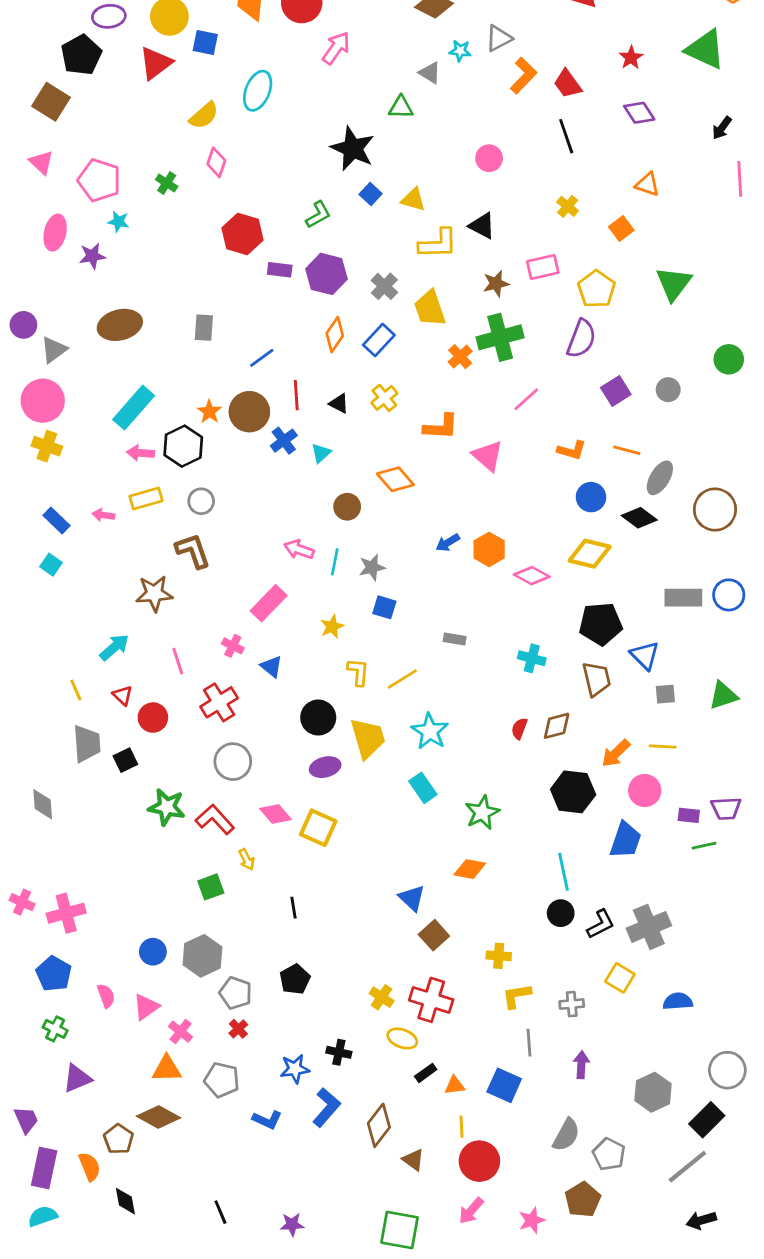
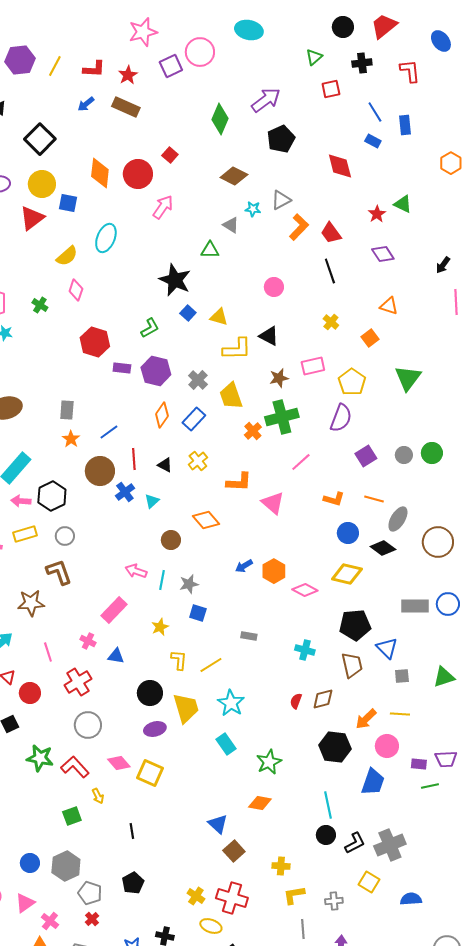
green triangle: (705, 49) -> (403, 204), moved, size x0.6
green circle: (729, 359) -> (432, 453), moved
orange star: (209, 412) -> (71, 439), moved
blue triangle: (271, 667) -> (116, 656), turned -30

